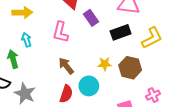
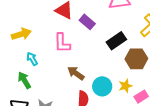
black rectangle: (121, 32) -> (116, 41), moved
yellow star: (105, 64) -> (125, 86), moved

